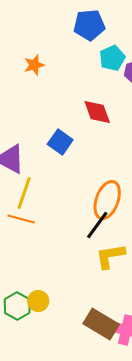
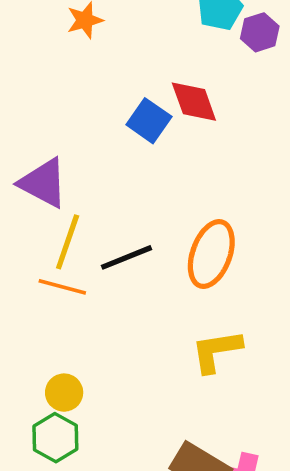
blue square: (60, 142) -> (149, 121), moved
black line: (97, 225) -> (126, 257), moved, turned 32
yellow circle: (38, 301) -> (64, 393), moved

